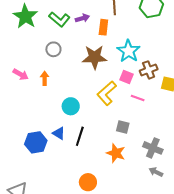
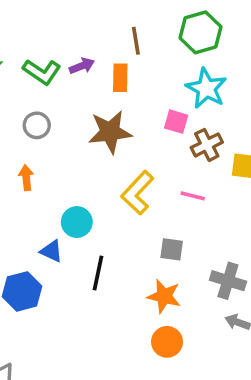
cyan star: (128, 51) -> (206, 88), moved
pink square: (127, 77) -> (176, 122), moved
blue triangle: (59, 133) -> (52, 251), moved
orange circle: (88, 182) -> (167, 342), moved

